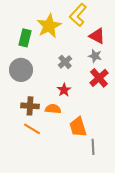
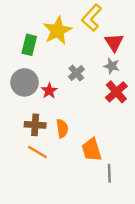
red triangle: (97, 36) -> (114, 42), turned 30
red star: (64, 90) -> (49, 91), moved
orange semicircle: (53, 109) -> (62, 128), turned 77

